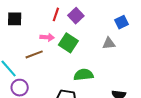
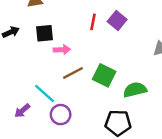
pink arrow: (47, 37) -> (62, 50), moved
green square: (68, 43) -> (104, 75), moved

